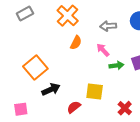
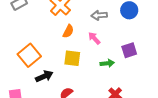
green arrow: (116, 65) -> (107, 63), moved
yellow square: (95, 91) -> (72, 58), moved

